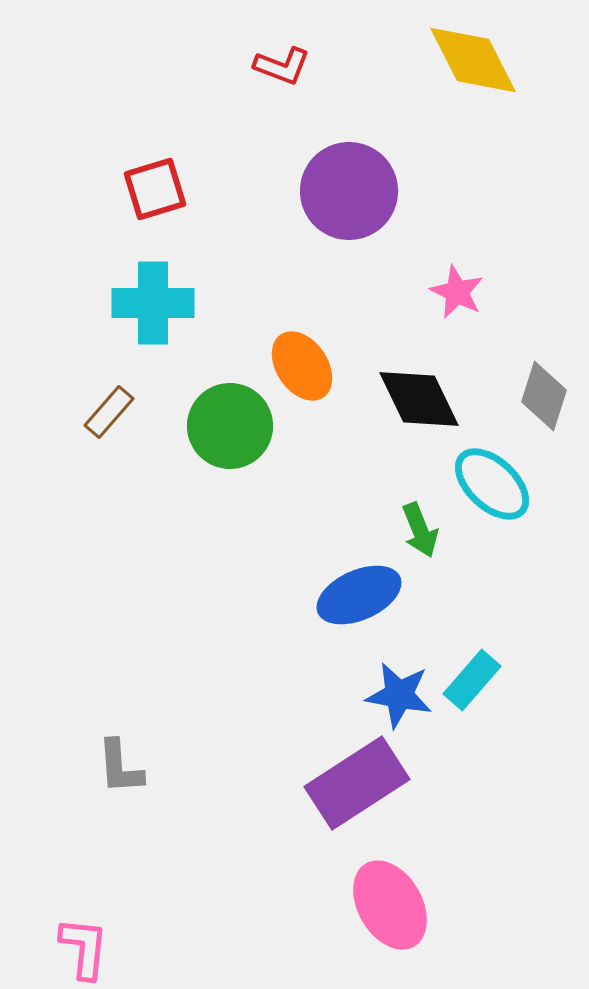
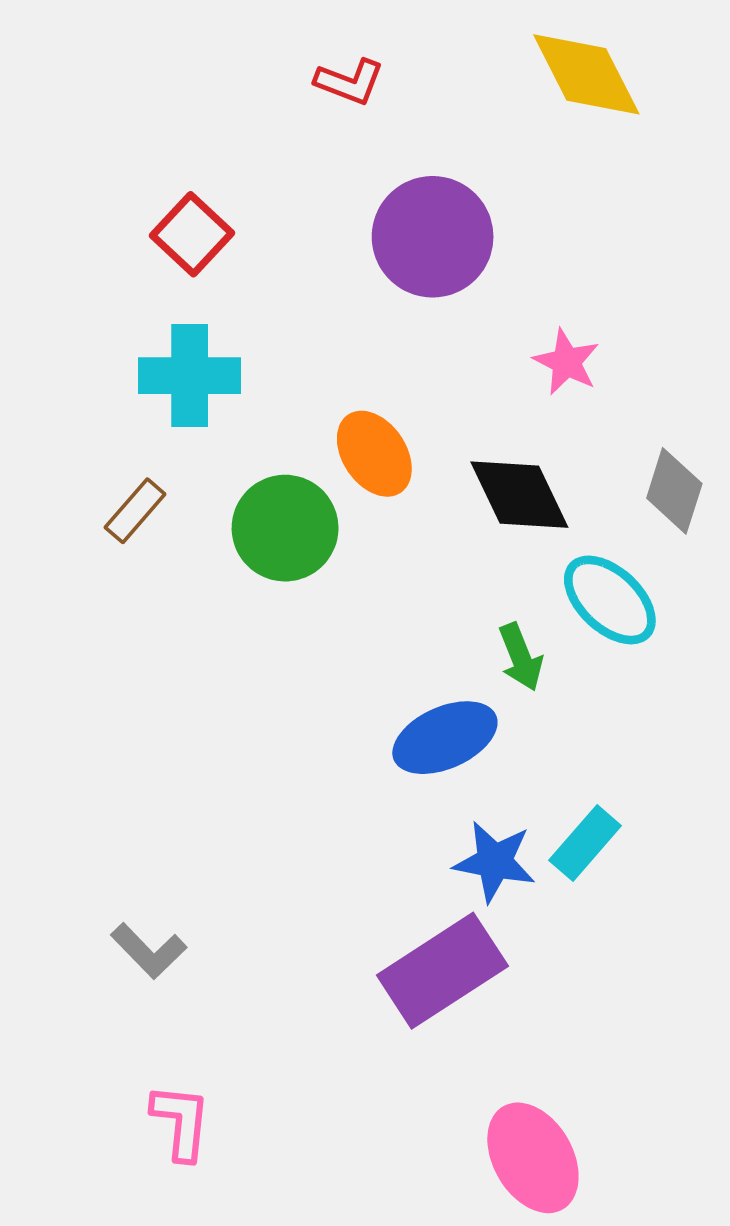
red square: (155, 189) -> (192, 234), turned -30
gray L-shape: (120, 767) -> (149, 951), turned -40
pink ellipse: (390, 905) -> (533, 1158), moved
pink L-shape: (84, 948) -> (181, 1122), moved

